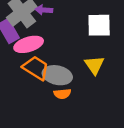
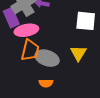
orange trapezoid: (36, 68) -> (30, 50), turned 65
orange semicircle: (62, 94) -> (46, 83), moved

